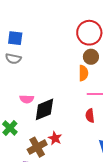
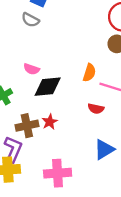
orange semicircle: (83, 73) -> (89, 73), moved
red semicircle: (90, 116) -> (96, 109), turned -88

